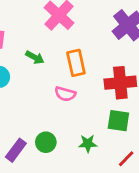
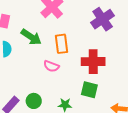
green arrow: (35, 57) -> (31, 37), size x1.5

